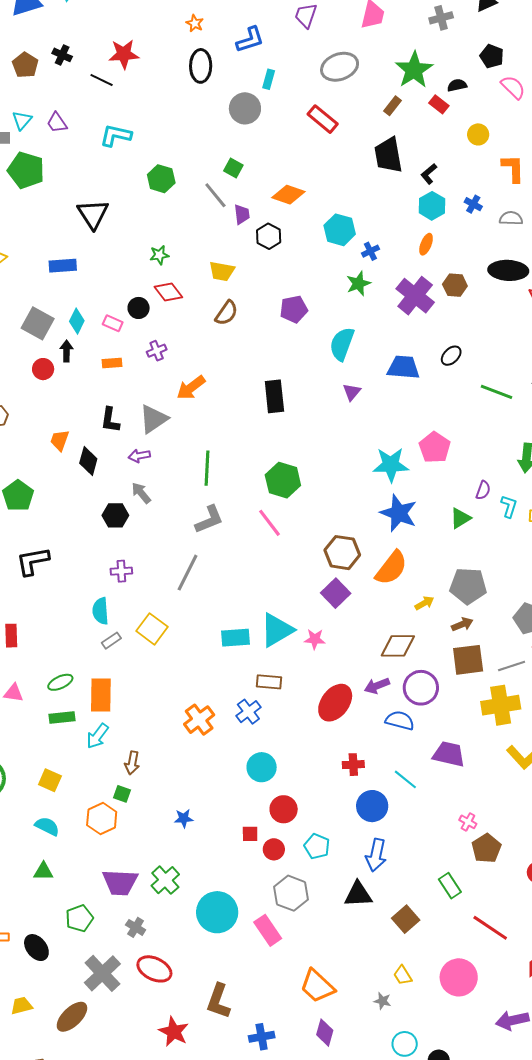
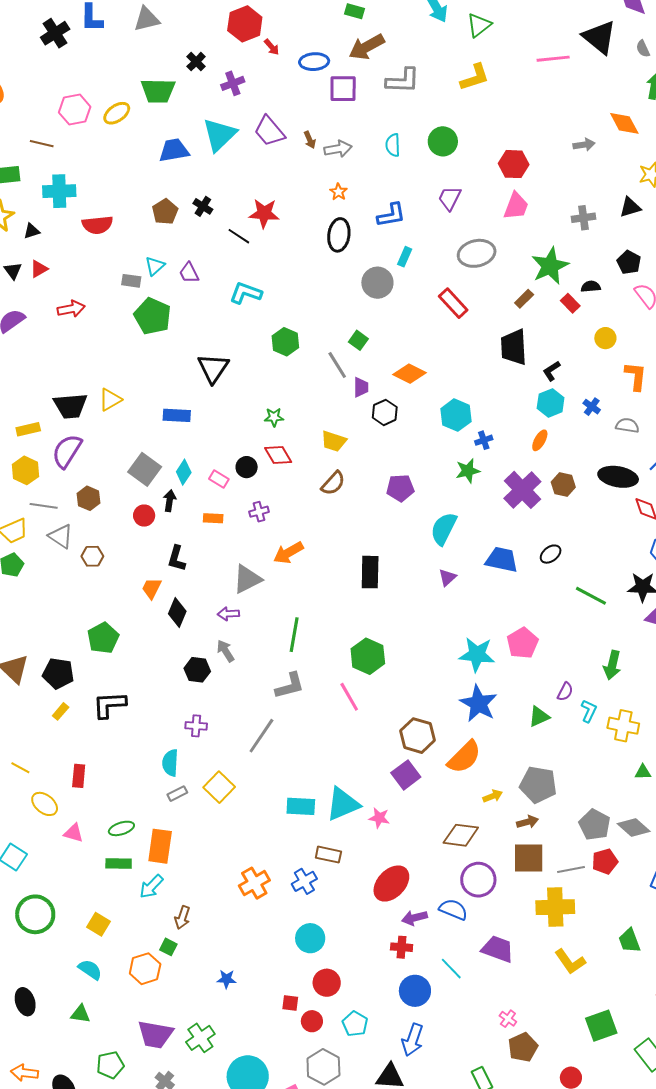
black L-shape: (110, 420) -> (177, 558), moved
purple arrow: (377, 686) -> (415, 918), moved

